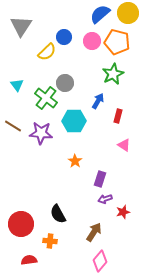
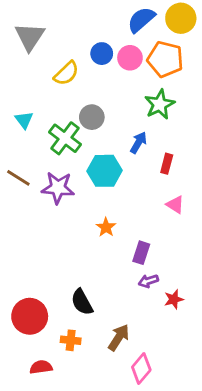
blue circle: (64, 37) -> (102, 54), moved
brown arrow: (94, 232) -> (119, 337), moved

